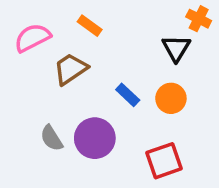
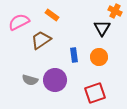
blue rectangle: (128, 95) -> (74, 55), turned 40
gray semicircle: (52, 138) -> (30, 80), turned -42

